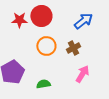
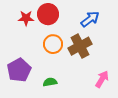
brown cross: (73, 48) -> (80, 46), size x1.6
pink arrow: (82, 74) -> (102, 79), moved

